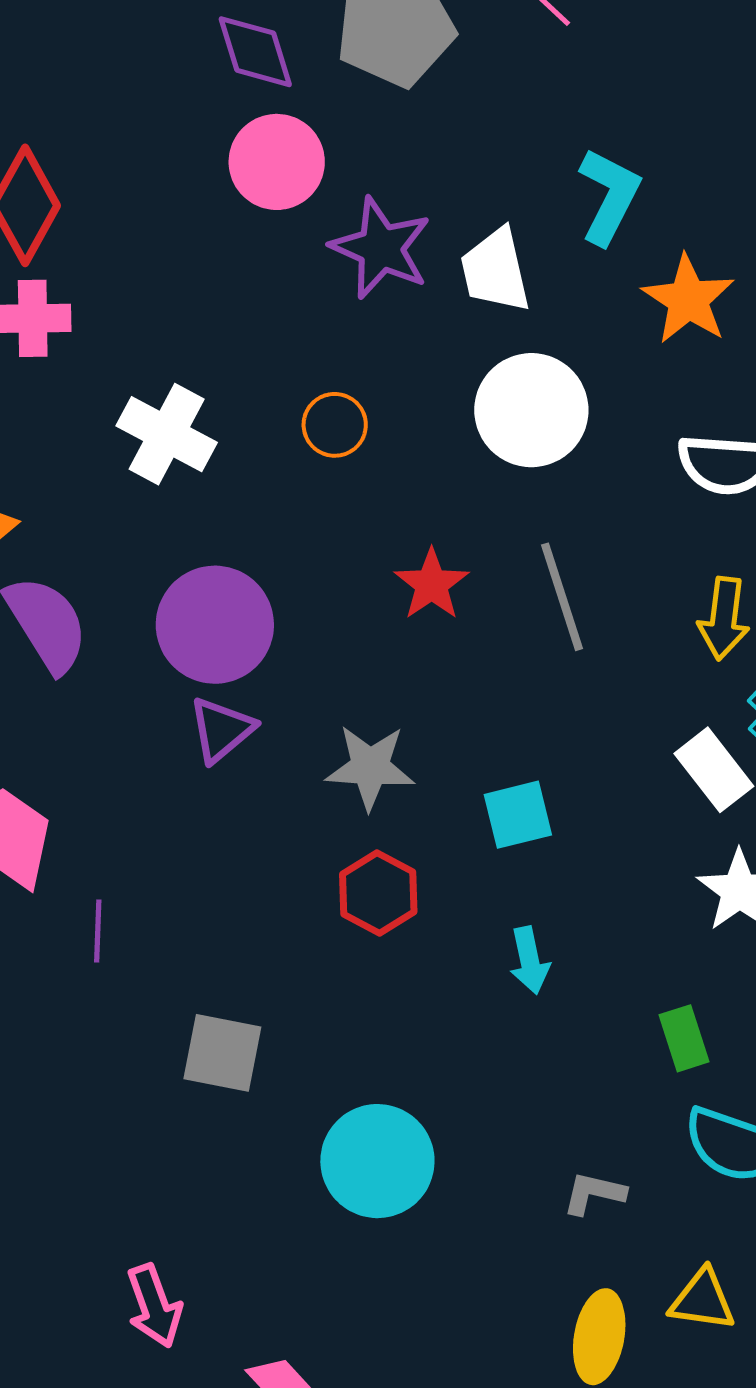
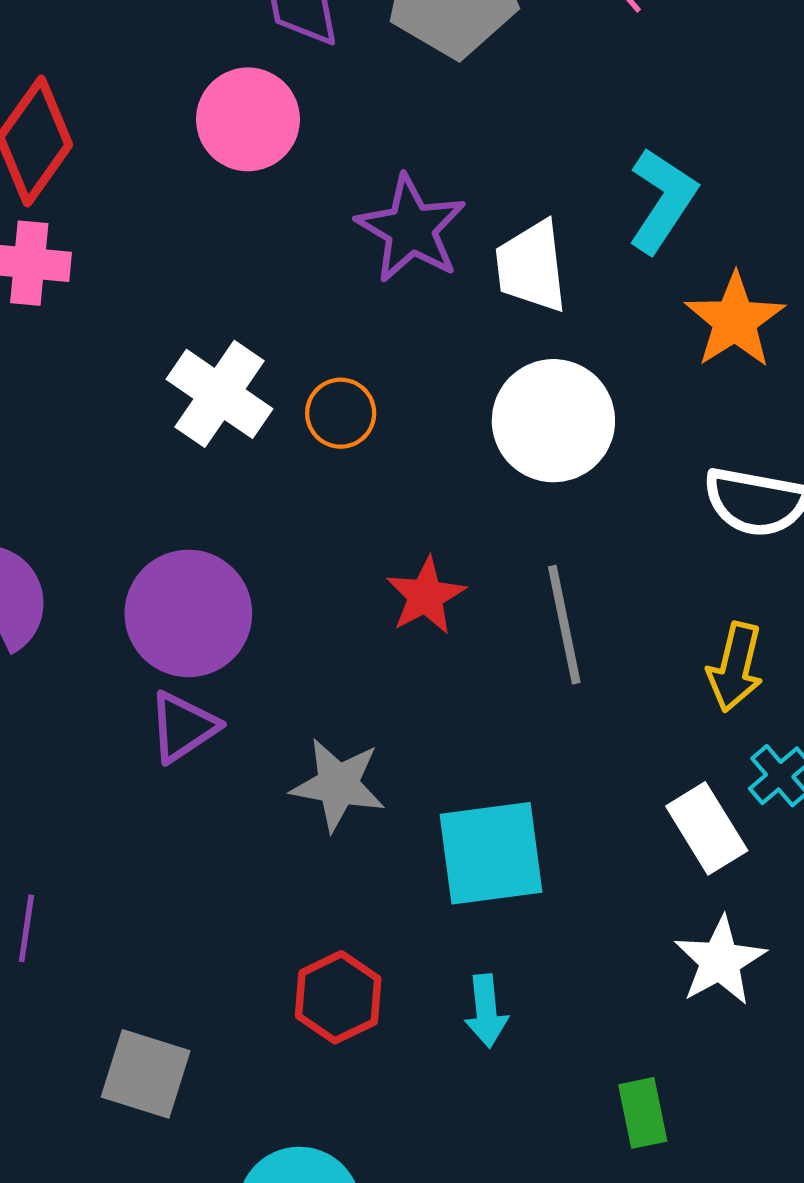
pink circle: (277, 162) -> (248, 119), moved
white cross: (167, 434) -> (220, 394), moved
cyan square: (518, 815) -> (491, 853), size x1.5
red hexagon: (378, 893) -> (338, 997), moved

